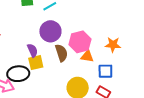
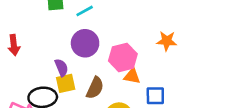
orange star: (113, 45) -> (167, 41), moved
brown semicircle: (61, 53) -> (95, 88), moved, turned 42

